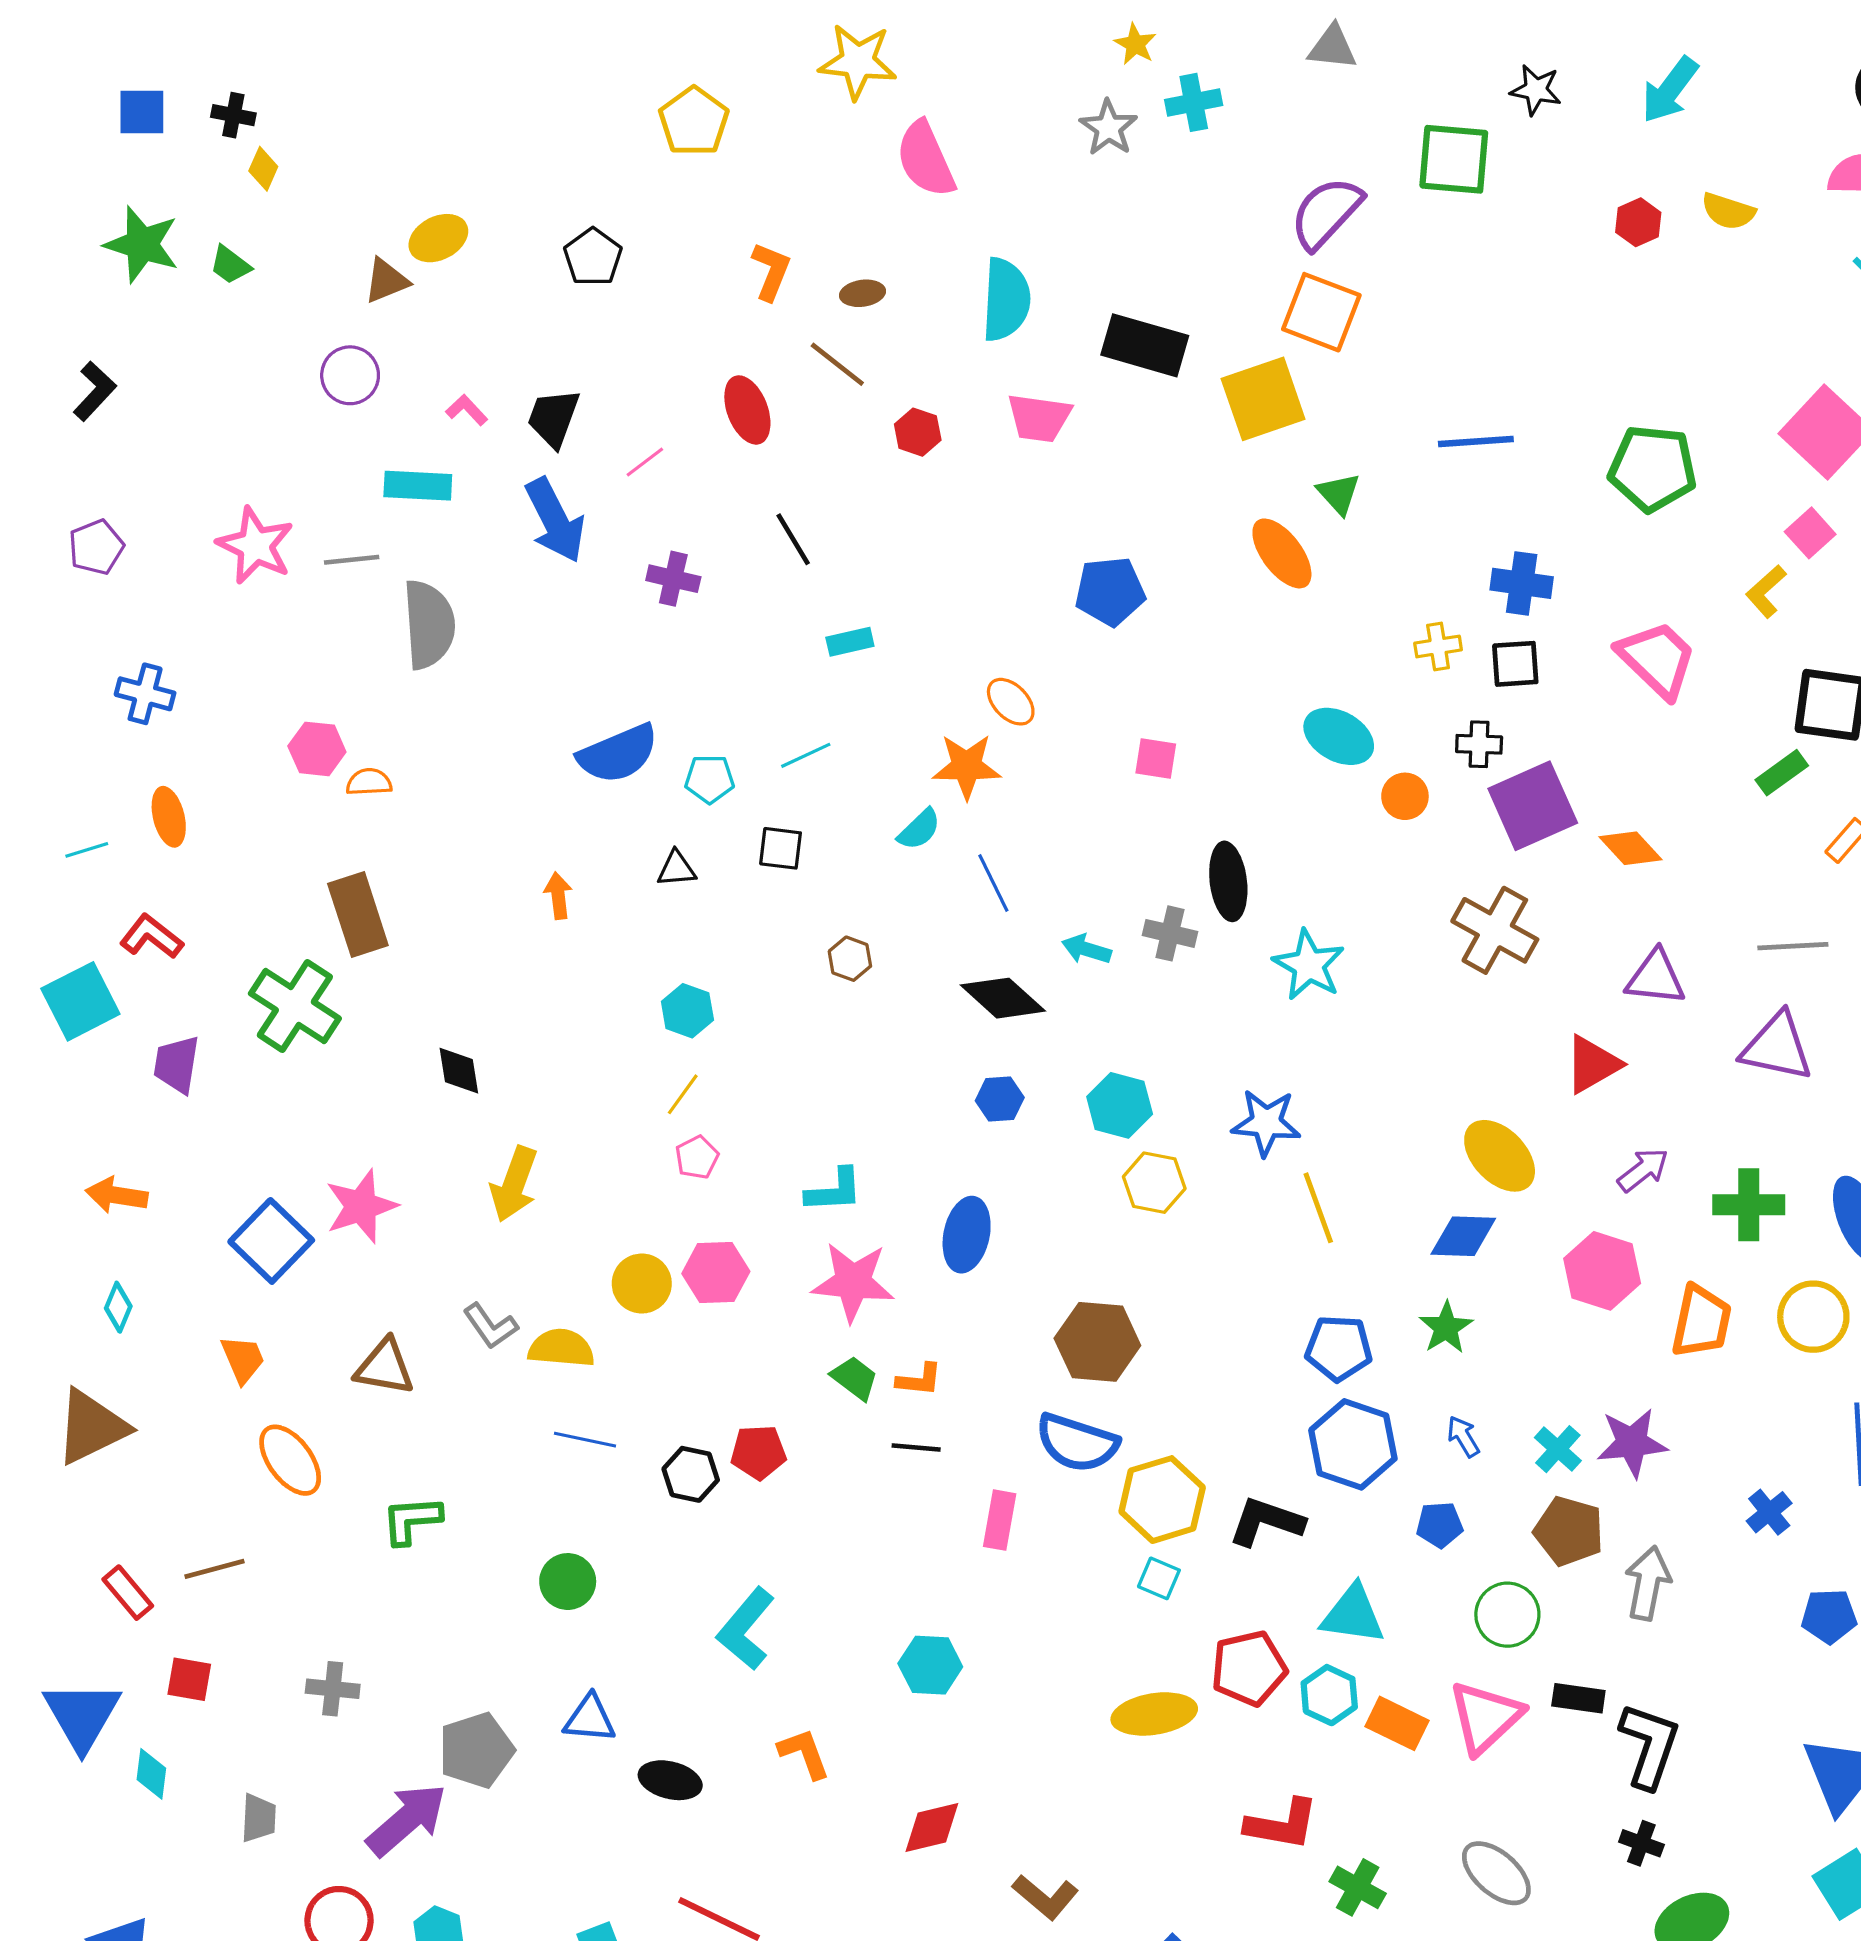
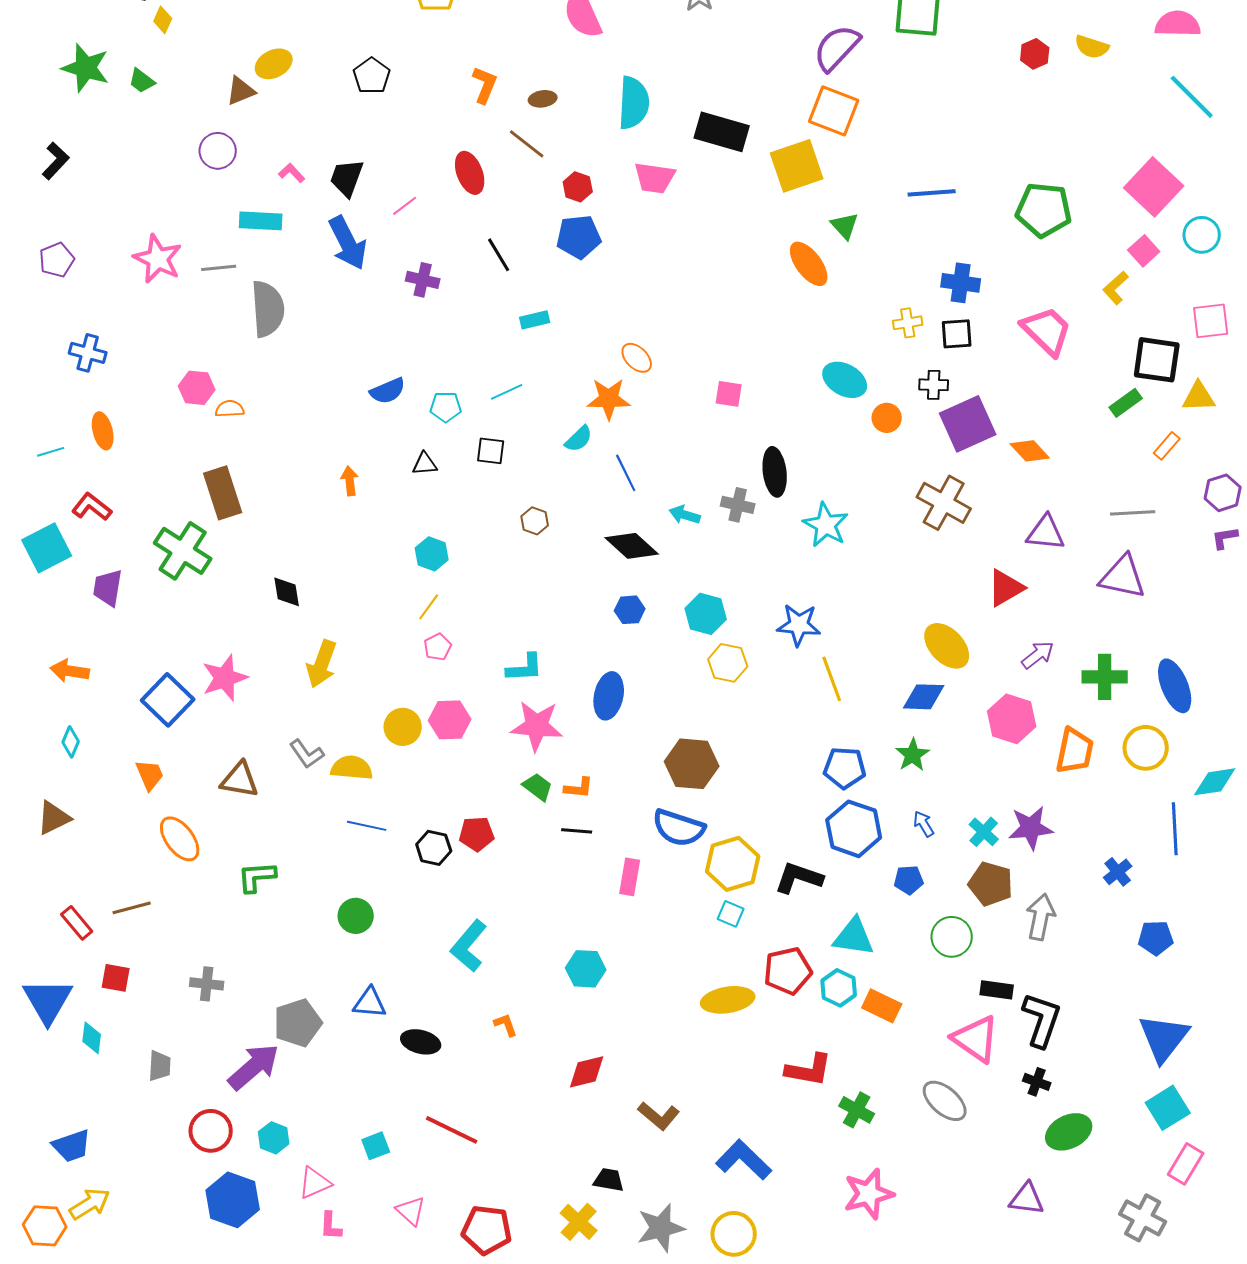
blue pentagon: (1110, 591) -> (579, 237), moved
blue semicircle: (618, 754) -> (388, 391), size x0.7
brown triangle: (91, 1427) -> (54, 818), size x0.7
pink triangle: (1485, 1717) -> (976, 1039), moved, turned -42
orange L-shape: (804, 1753) -> (506, 1025), size x0.7

